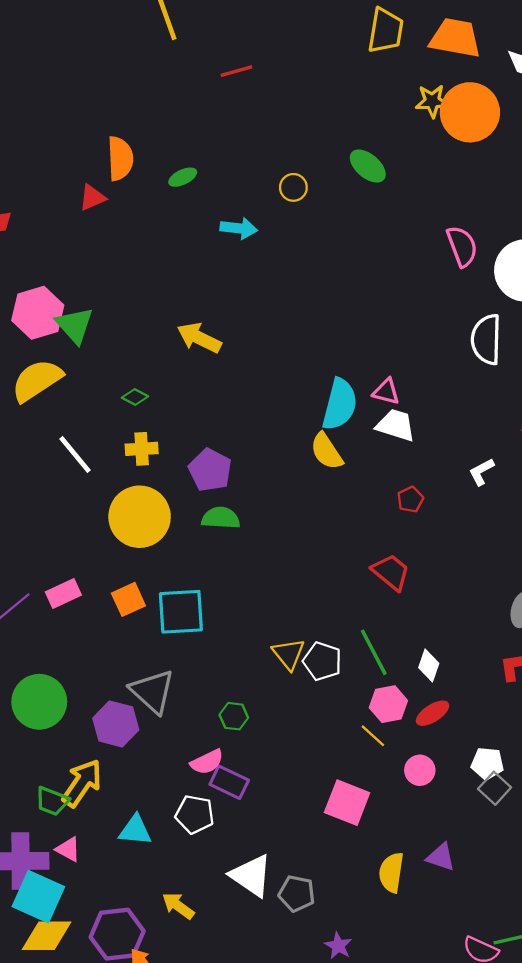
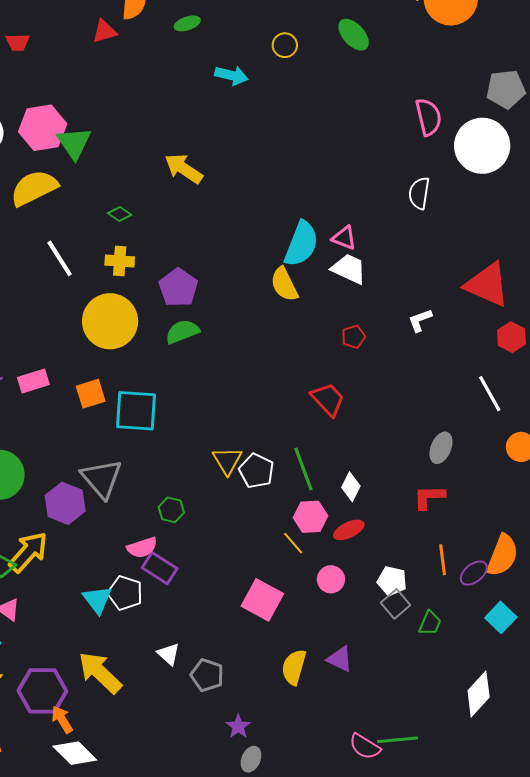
white semicircle: (486, 339) -> (419, 193), moved, size x0.7
green semicircle: (221, 518) -> (182, 332), turned -32
cyan triangle: (135, 830) -> (97, 600), moved, turned 40
white triangle: (251, 876) -> (169, 654), size x0.6
yellow arrow: (178, 906) -> (100, 673), size x1.6

